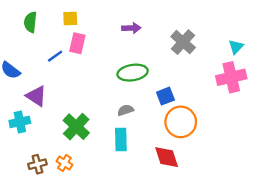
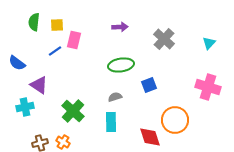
yellow square: (70, 19) -> (57, 25), moved
pink cross: (231, 77) -> (208, 87), moved, turned 30
orange circle: (181, 122) -> (175, 120), moved

